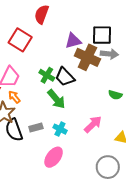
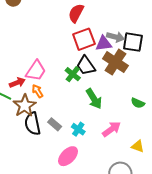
red square: (20, 40) -> (84, 39), moved, turned 30
gray arrow: (109, 54) -> (115, 37), moved
black trapezoid: (65, 77) -> (86, 66), moved
green arrow: (56, 99) -> (94, 99), moved
gray rectangle: (36, 128) -> (55, 124), turned 48

